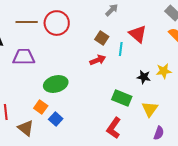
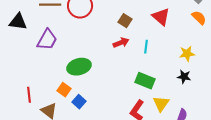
cyan line: (121, 49) -> (146, 47), moved
purple trapezoid: (24, 57) -> (47, 40), turned 120
black star: (144, 77) -> (184, 77), moved
yellow triangle: (150, 109) -> (161, 104), moved

